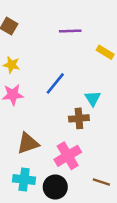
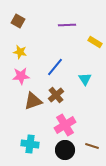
brown cross: (79, 118) -> (56, 95), moved, turned -35
brown triangle: (28, 143) -> (33, 101), moved
black circle: (55, 187) -> (65, 150), moved

